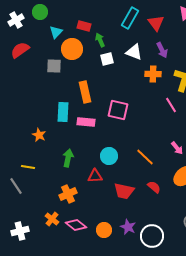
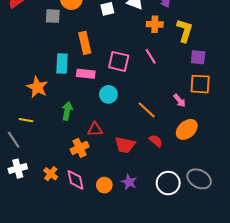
pink line: (171, 105) -> (151, 56), moved
orange star: (39, 135) -> (37, 87), size x1.5
cyan circle: (109, 156) -> (108, 94), moved
orange cross: (68, 194) -> (80, 148), moved
pink diamond: (76, 225) -> (75, 180), turned 40
white cross: (20, 231) -> (18, 169), moved
white circle: (152, 236) -> (168, 183), moved

